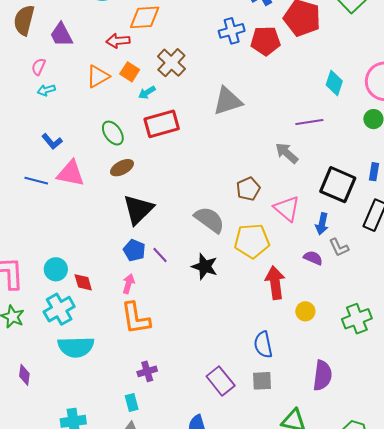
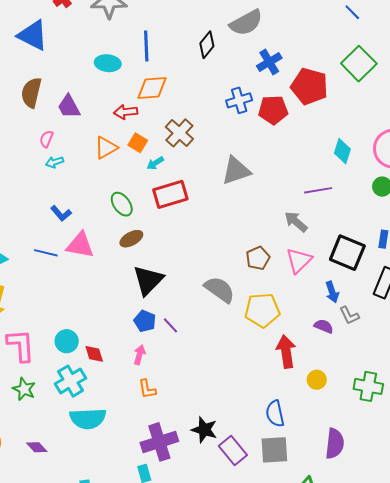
pink triangle: (287, 209) -> (299, 260), moved, turned 36
blue arrow: (322, 224) -> (332, 292), turned -30
black star: (205, 266) -> (204, 430), moved
orange L-shape: (136, 318) -> (147, 389), size x0.6
green cross: (357, 319) -> (368, 386), turned 32
purple cross: (147, 371) -> (159, 442), size x1.8
purple diamond: (24, 375) -> (37, 447), turned -50
gray square: (262, 381) -> (274, 450), size x1.4

